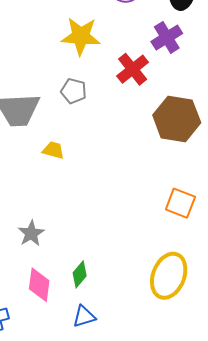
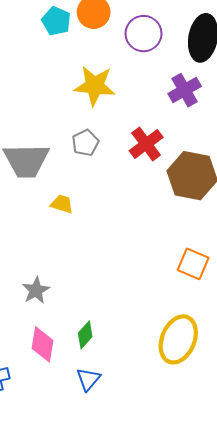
red cross: (133, 69) -> (146, 144), moved
gray pentagon: (74, 91) -> (85, 143), turned 30
blue triangle: (84, 317) -> (88, 379), turned -35

